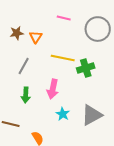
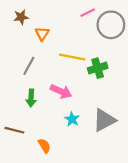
pink line: (64, 18) -> (88, 13), moved, turned -40
brown star: (17, 33) -> (21, 17), moved
pink arrow: (53, 89) -> (61, 91), turned -78

